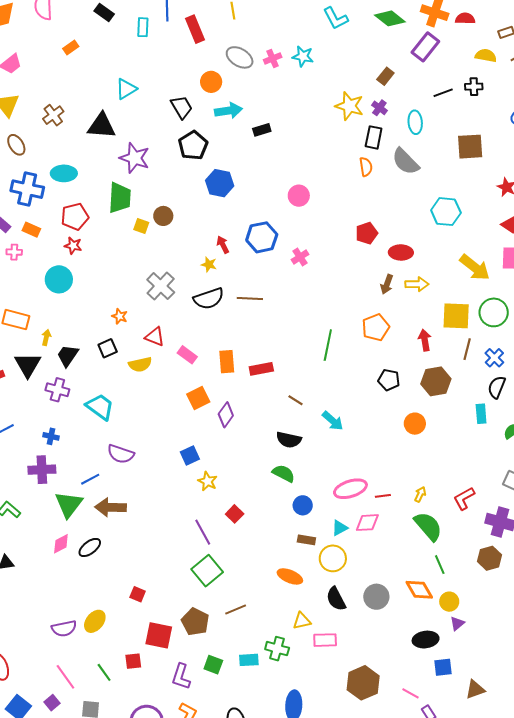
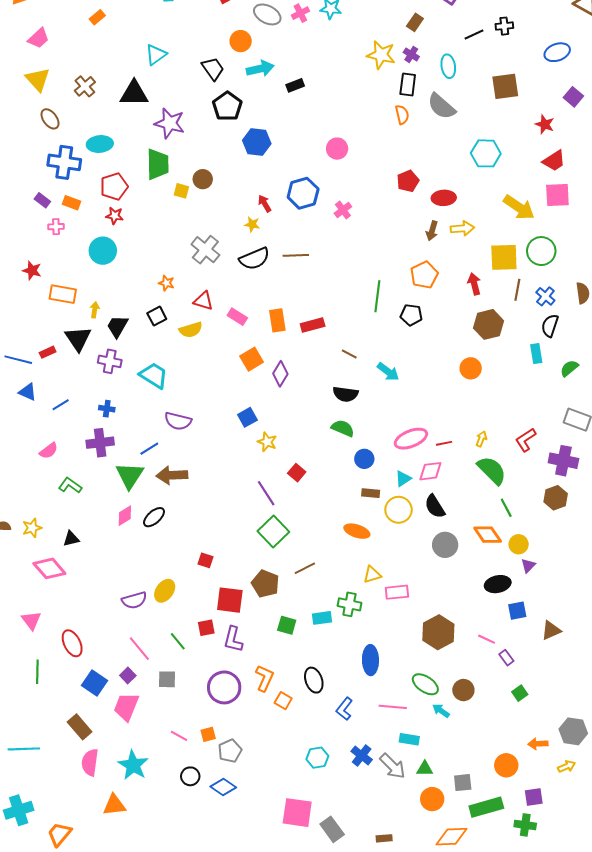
black pentagon: (389, 380) -> (411, 315), moved
black semicircle: (336, 599) -> (435, 506), moved
purple L-shape: (181, 677) -> (233, 639), moved

